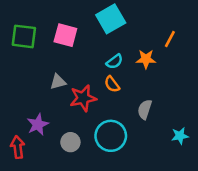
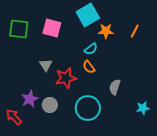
orange star: (146, 59) -> (106, 31), moved
gray triangle: (58, 82) -> (46, 65), turned -48
gray circle: (70, 142) -> (50, 105), moved
red arrow: (18, 147) -> (14, 117), turned -36

